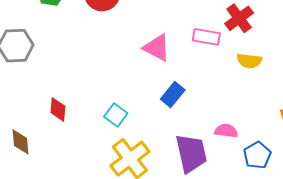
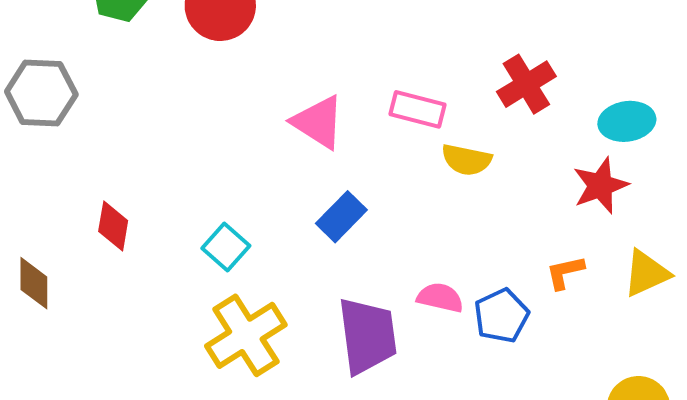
red cross: (239, 18) -> (526, 84), moved
yellow semicircle: (249, 61) -> (466, 160), moved
blue pentagon: (257, 155) -> (501, 316), moved

